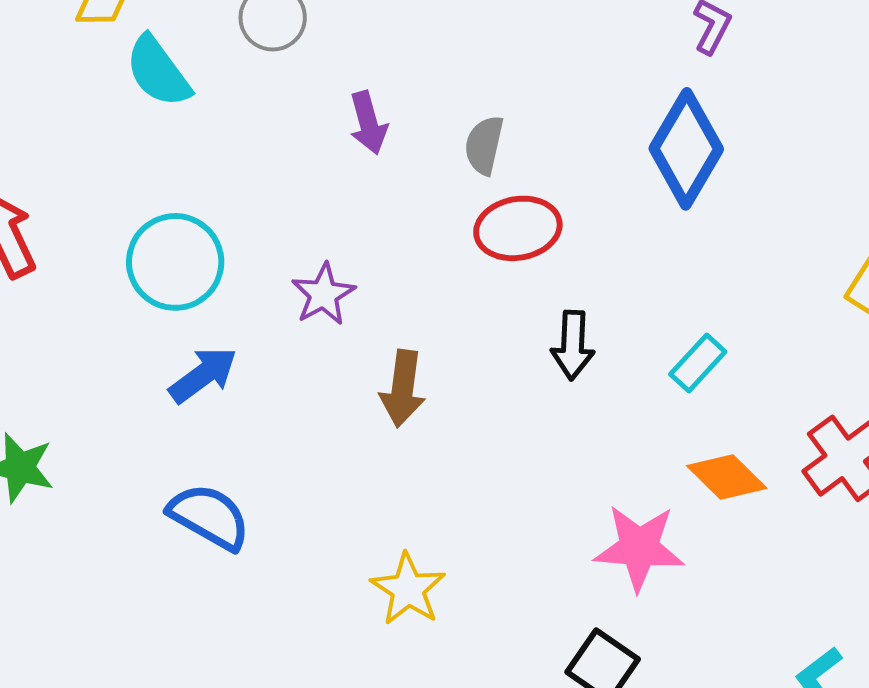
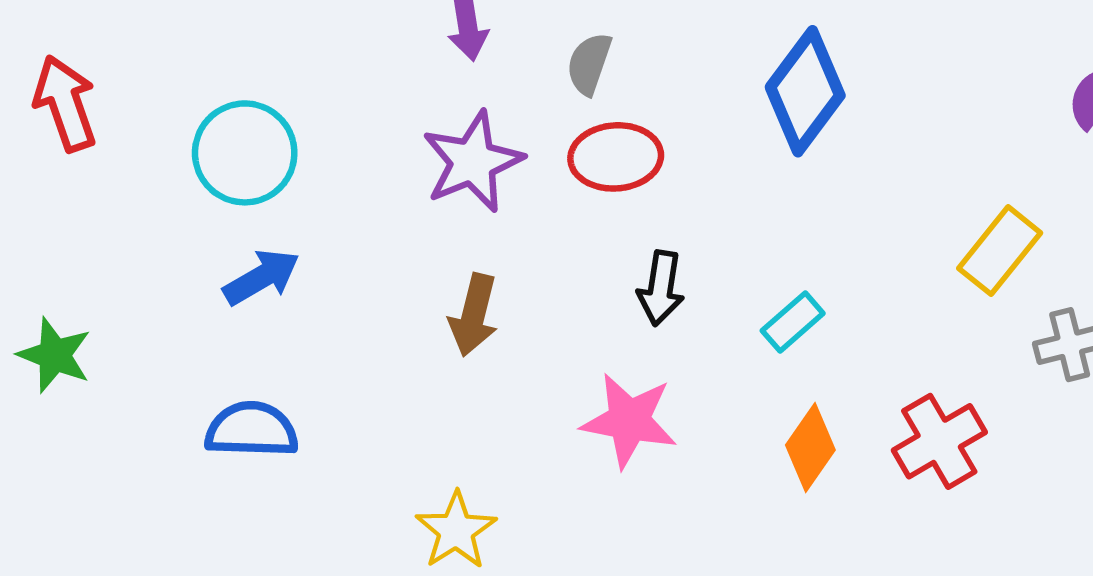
purple star: (323, 294) -> (473, 162), moved, size x1.5
orange diamond: (727, 477) -> (810, 447), turned 74
blue semicircle: (209, 517) -> (252, 430), turned -34
pink star: (639, 548) -> (629, 421), moved

